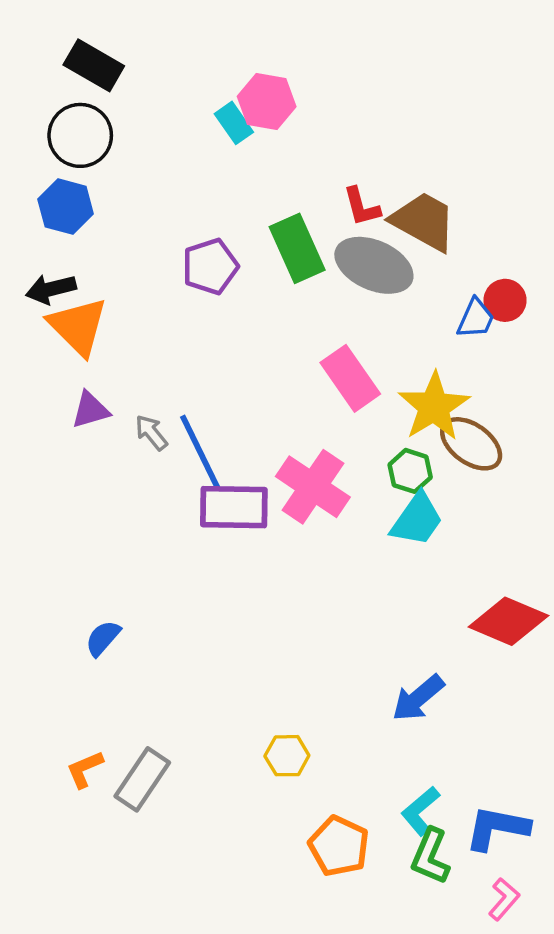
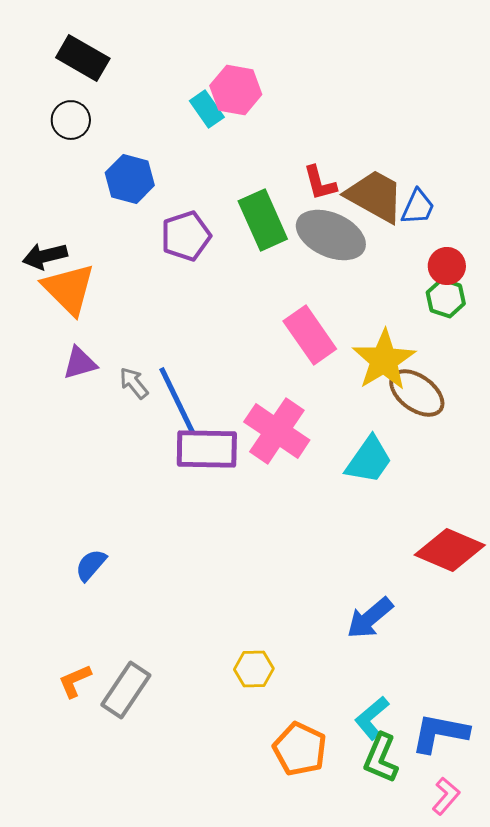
black circle: (80, 135) -> (71, 120), size x0.7
blue hexagon: (66, 207) -> (130, 179), moved
blue trapezoid: (476, 318) -> (418, 207), moved
green hexagon: (410, 471) -> (446, 298), moved

